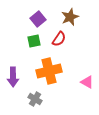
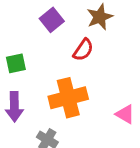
green square: (34, 41) -> (16, 63), moved

